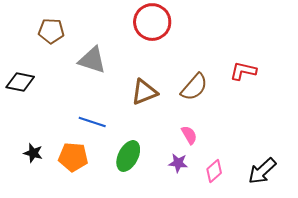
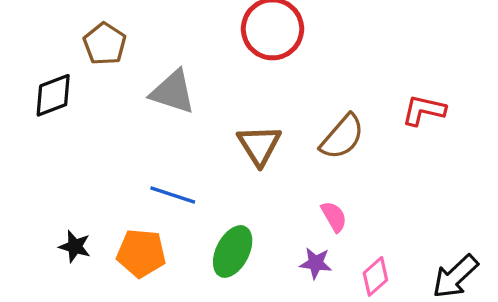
brown pentagon: (51, 31) -> (105, 44), turned 30
black diamond: (20, 82) -> (53, 95), moved, turned -32
brown triangle: (144, 92) -> (259, 145), turned -40

